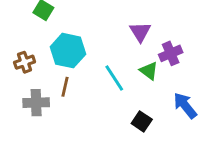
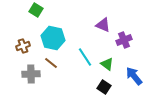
purple triangle: (140, 32) -> (103, 25), turned -35
green triangle: (149, 71) -> (107, 64), moved
brown line: (65, 87) -> (51, 63), turned -64

